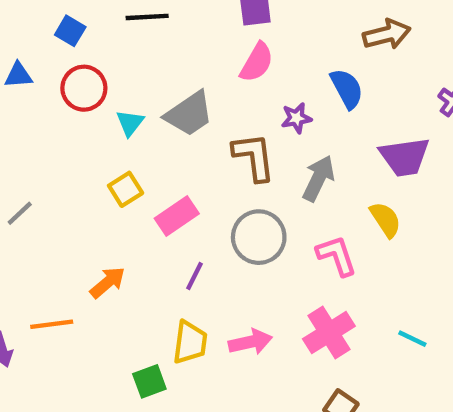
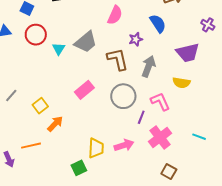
yellow square: (126, 189) -> (40, 106), moved
yellow semicircle: (385, 220) -> (181, 83), turned 138
purple line: (194, 276) -> (141, 117), moved

